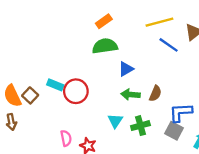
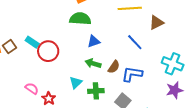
blue line: (169, 45) -> (135, 42), moved
blue L-shape: (181, 112) -> (132, 74), moved
pink semicircle: (66, 138) -> (32, 88), turned -56

